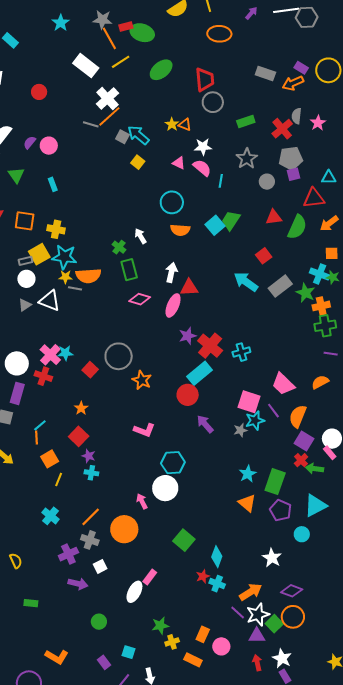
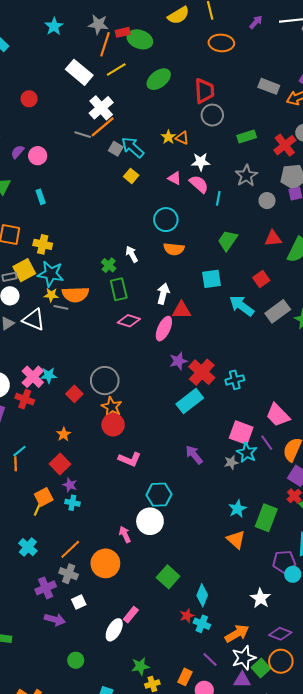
orange line: (109, 38) -> (105, 44), turned 45
cyan square: (215, 225) -> (212, 279), moved, turned 30
orange star: (142, 380) -> (112, 407), moved
red circle: (188, 395) -> (113, 425), moved
cyan star: (255, 420) -> (247, 453), turned -30
orange square: (50, 459) -> (44, 497), moved
purple pentagon: (281, 510) -> (284, 562), moved, turned -30
purple line: (238, 613) -> (210, 660), moved

